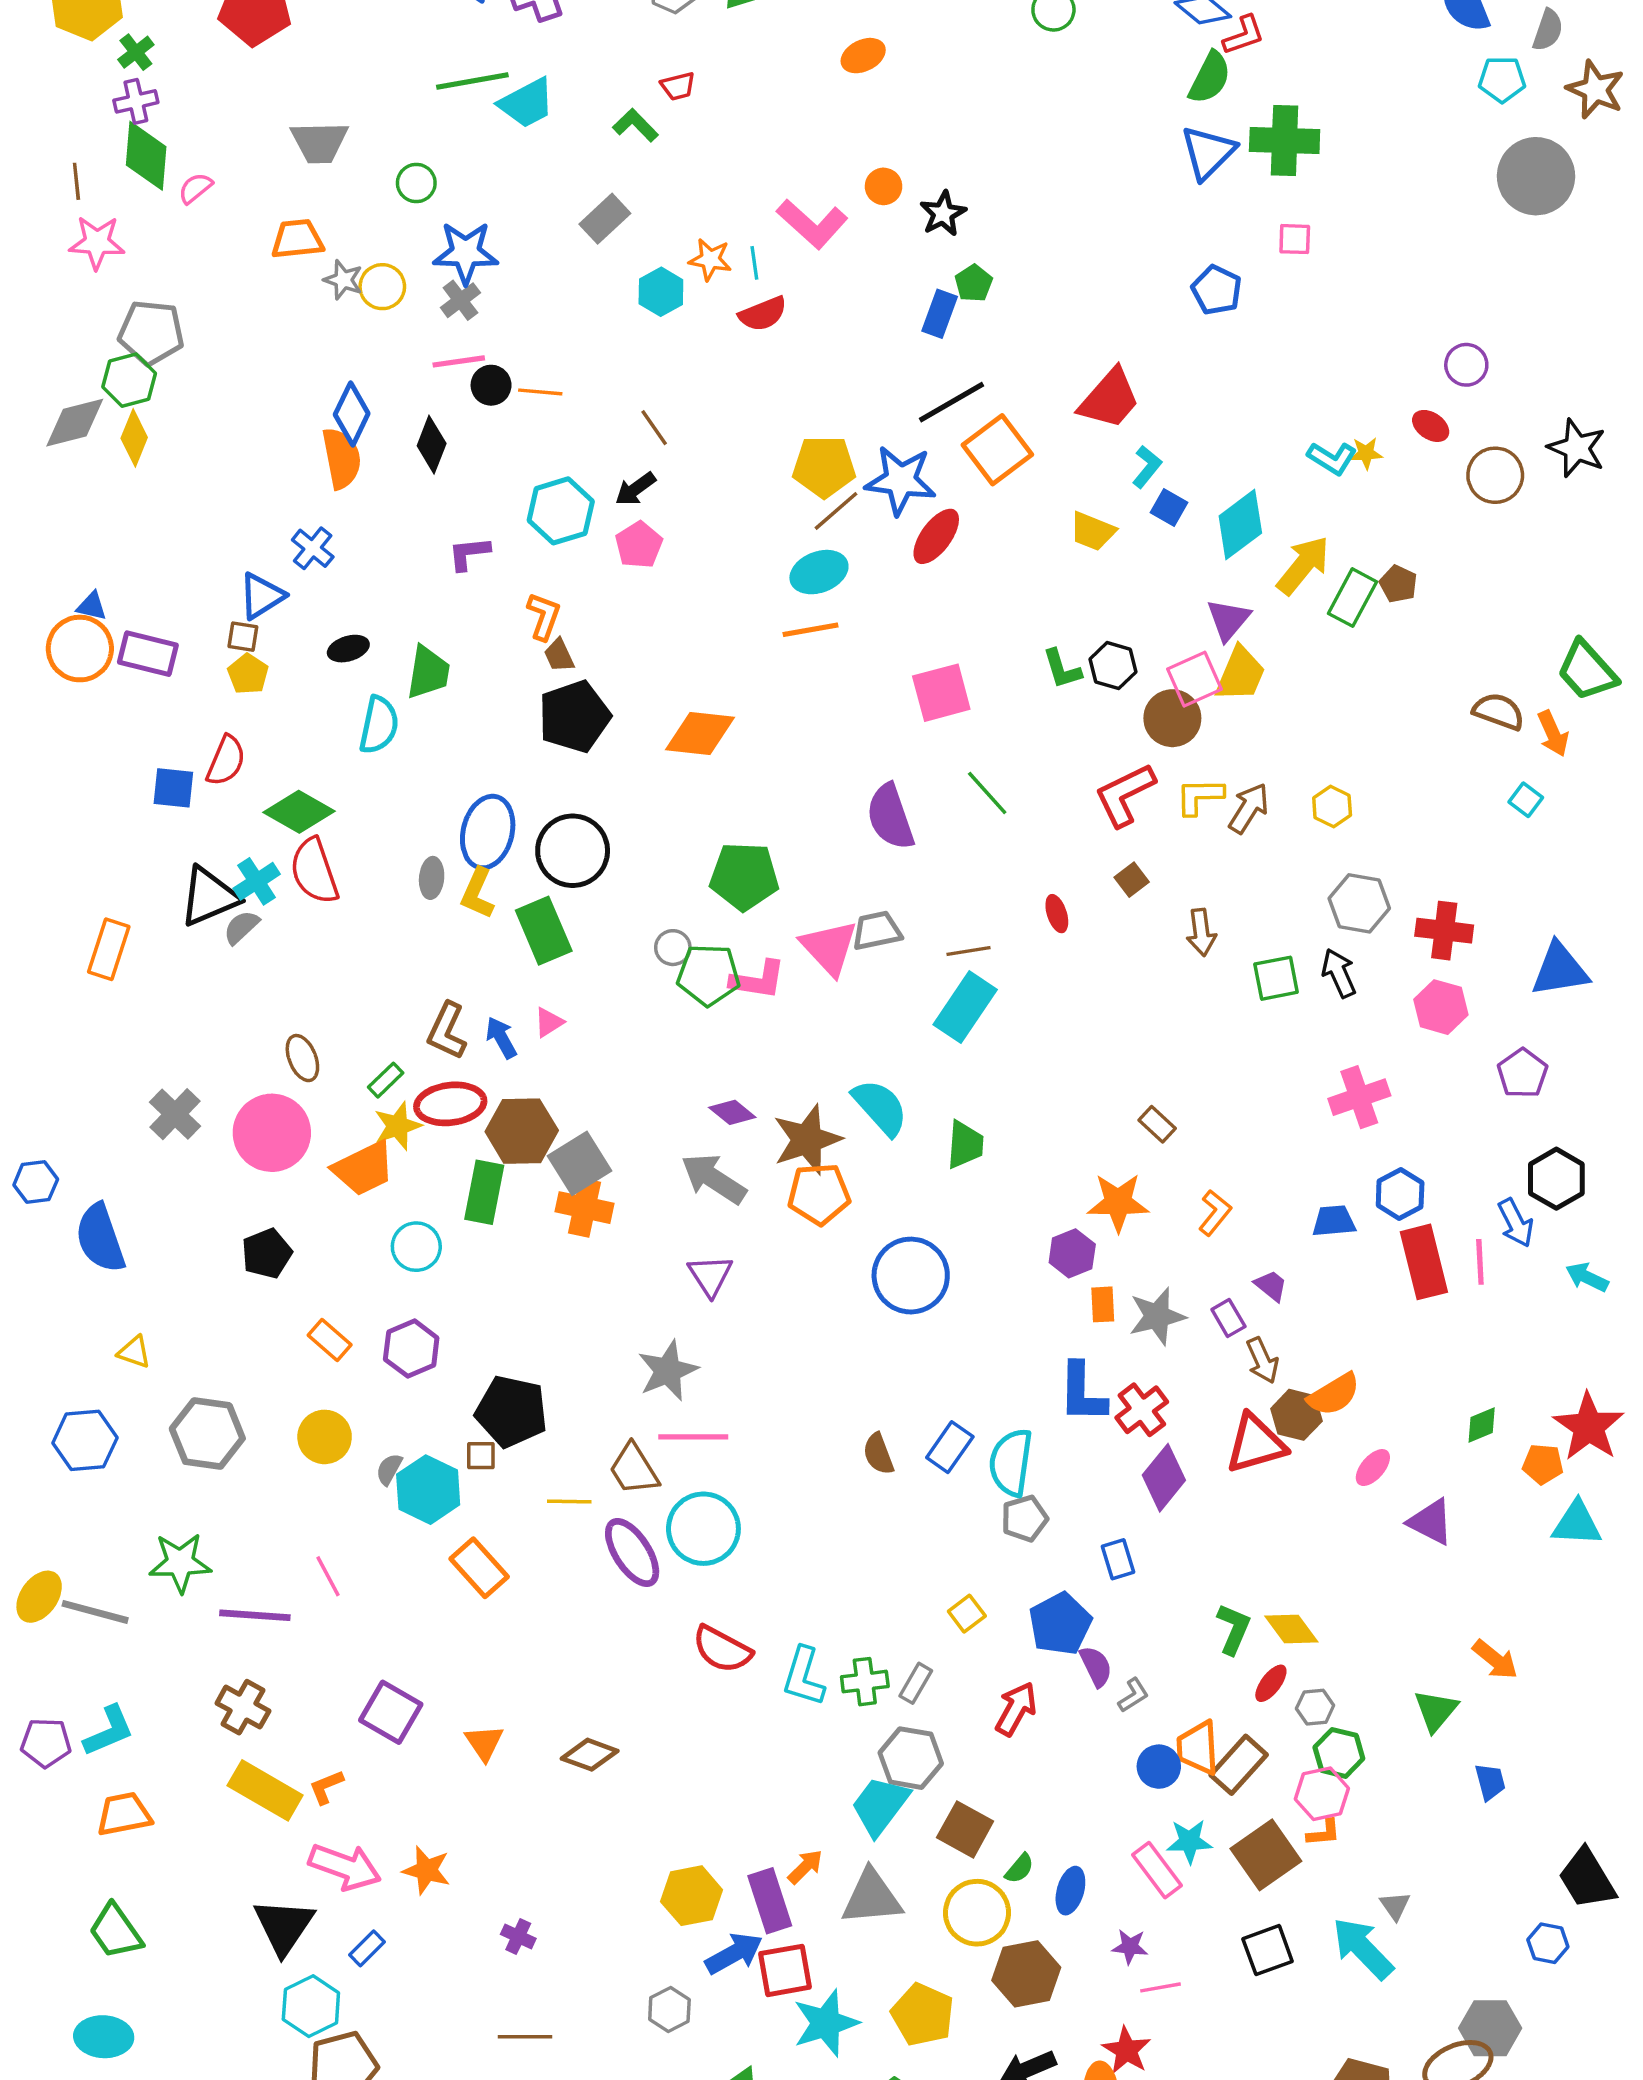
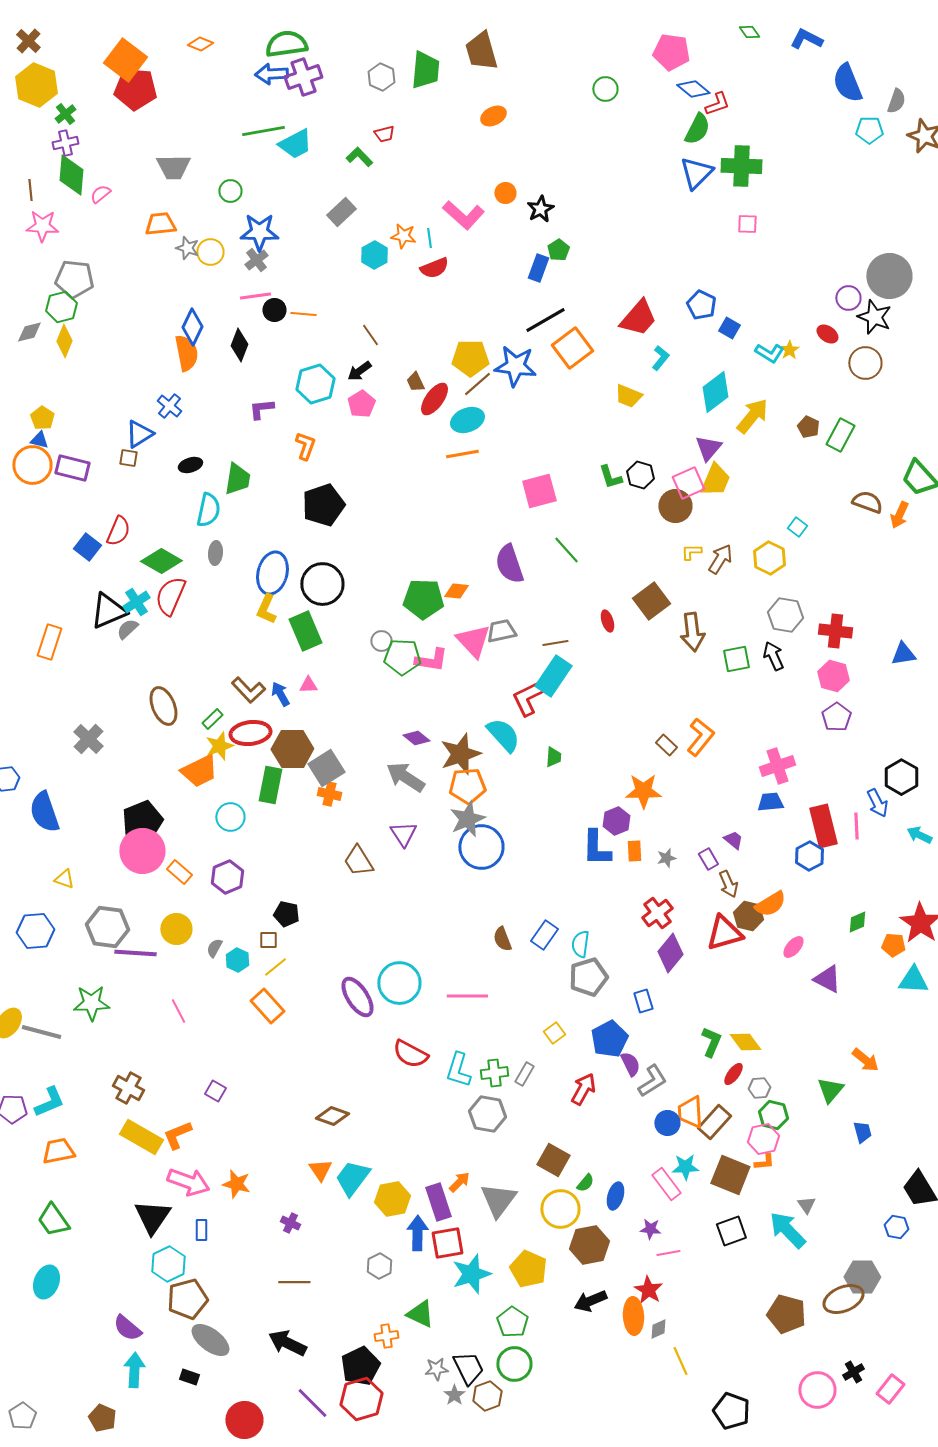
gray circle: (1536, 176) -> (889, 276), moved
blue pentagon: (1217, 290) -> (701, 305), moved
gray diamond: (75, 423) -> (29, 332), size x0.7
black star: (1577, 448) -> (874, 317), moved
yellow star: (1366, 453) -> (789, 350), turned -30
blue square: (1169, 508) -> (729, 328), moved
red ellipse: (936, 536) -> (434, 399), moved
green rectangle: (1352, 598) -> (840, 435), moved
brown trapezoid: (559, 655) -> (415, 382), moved
yellow pentagon: (248, 674) -> (42, 418), moved
orange diamond: (700, 733) -> (456, 591), moved, size x0.6
orange arrow: (1553, 733) -> (899, 515), turned 48
blue square: (173, 788) -> (87, 547), turned 32
red L-shape: (1125, 795) -> (529, 697), moved
yellow L-shape: (1200, 796) -> (691, 552), size x0.7
cyan square: (1526, 800) -> (797, 527), moved
yellow hexagon: (1332, 807) -> (769, 558), size x1.4
red semicircle: (314, 871) -> (170, 596), turned 42
gray ellipse: (432, 878) -> (215, 553), moved
brown square: (1132, 880) -> (651, 601), size x1.8
brown arrow: (1201, 932) -> (692, 632), size x1.4
blue triangle: (1560, 970) -> (903, 654), size x0.7
pink triangle: (549, 1022) -> (308, 685), turned 30
brown L-shape: (447, 1031) -> (248, 690), turned -68
brown ellipse: (302, 1058) -> (163, 706), size x1.4
purple pentagon: (1522, 1073) -> (836, 717), moved
pink cross: (1359, 1097) -> (777, 766), moved
pink circle: (272, 1133) -> (142, 851), moved
green trapezoid: (965, 1145) -> (553, 757), size x0.7
blue hexagon: (1400, 1194) -> (809, 856), moved
orange cross: (584, 1208) -> (329, 794), size x0.7
orange L-shape: (1215, 1213) -> (700, 737), moved, size x1.4
black pentagon: (267, 1253) -> (142, 821), size x1.4
blue circle: (911, 1276) -> (481, 847), moved
gray star: (1157, 1316) -> (666, 858), size x0.6
gray star: (668, 1371) -> (467, 819), moved
blue L-shape: (1082, 1393) -> (596, 848), moved
black pentagon: (511, 1411) -> (286, 914), size x0.6
pink line: (693, 1437) -> (467, 996), moved
cyan semicircle: (1011, 1462) -> (580, 944), size x0.7
brown trapezoid: (634, 1469) -> (358, 861), moved
cyan hexagon: (428, 1490) -> (237, 960), size x0.6
yellow line: (569, 1501) -> (275, 967), moved, turned -40
gray pentagon: (1025, 1518) -> (588, 977), size x1.4
purple line: (255, 1615) -> (135, 953), moved
gray L-shape: (1133, 1695) -> (652, 1081), size x1.6
purple square: (391, 1712) -> (215, 1091), size x0.6
orange triangle: (484, 1743) -> (320, 1170), moved
gray hexagon: (911, 1758) -> (487, 1114), moved
orange L-shape: (326, 1787) -> (177, 1135), size x1.4
cyan trapezoid: (880, 1806) -> (352, 1178), moved
brown square: (1266, 1855) -> (730, 1175), turned -33
gray triangle: (872, 1897) -> (498, 1200), turned -48
blue rectangle: (367, 1948) -> (201, 1230), turned -45
blue arrow: (734, 1953) -> (417, 1233), turned -60
cyan ellipse: (104, 2037) -> (46, 1282), turned -72

